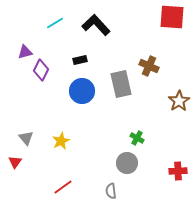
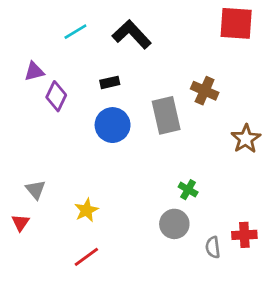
yellow star: (61, 141) -> (86, 210), moved
gray semicircle: (111, 191) -> (213, 247), moved

